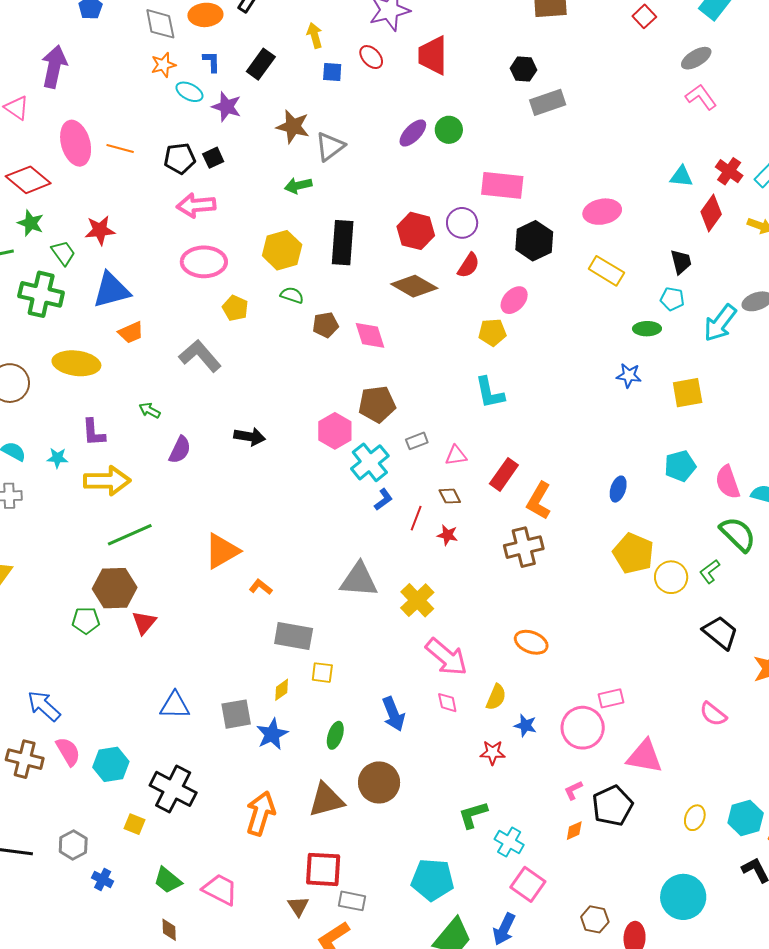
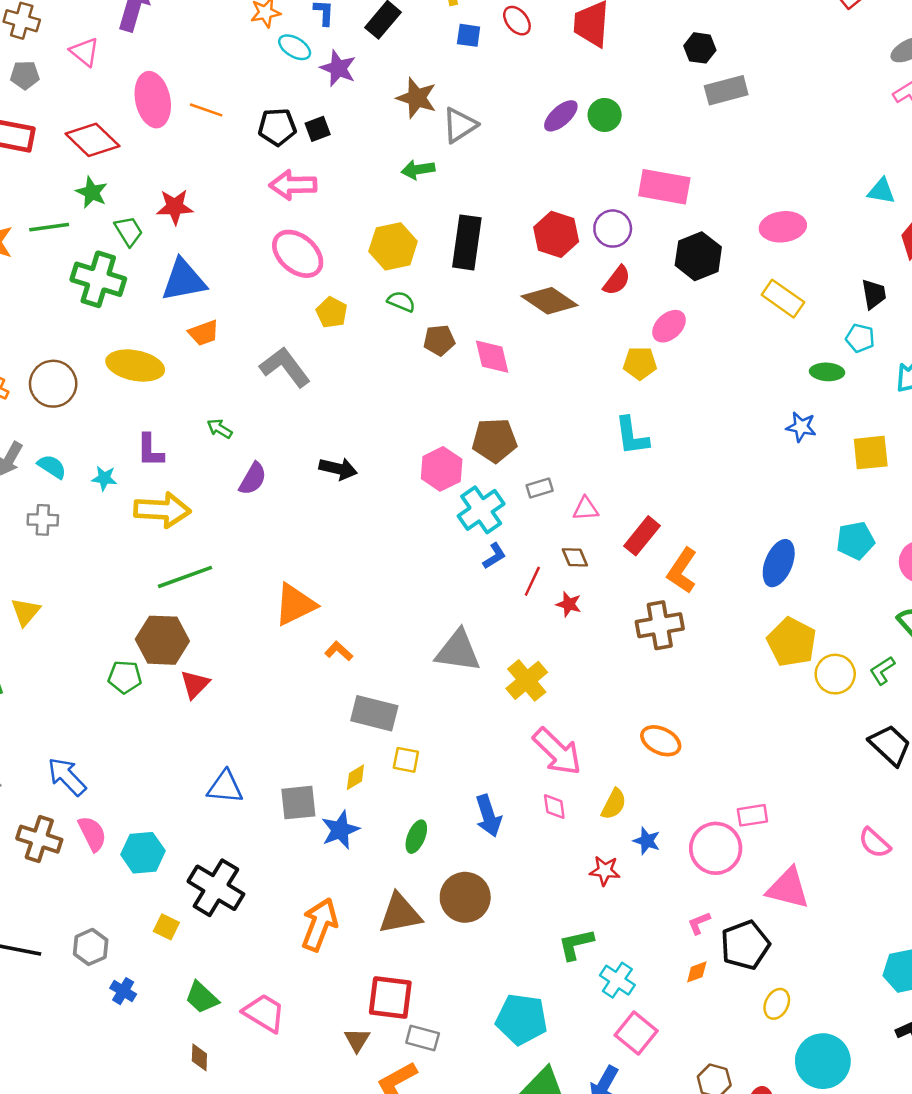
pink ellipse: (204, 262) -> (298, 254), turned 36
blue ellipse: (618, 489) -> (779, 563), size x1.5
yellow ellipse: (695, 818) -> (777, 1004), moved

